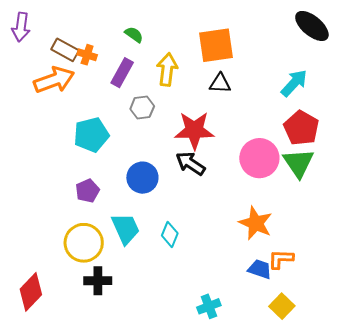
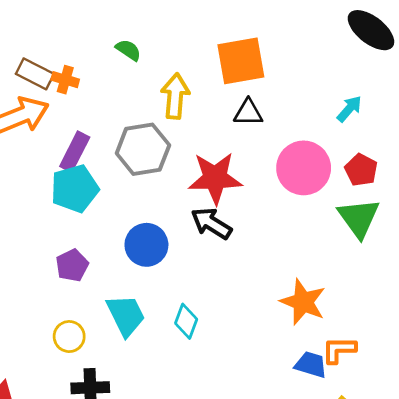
purple rectangle: (122, 73) -> (75, 152), moved
cyan arrow: (294, 83) -> (349, 109), size x0.7
gray hexagon: (142, 108) -> (143, 149), size x1.6
red pentagon: (301, 128) -> (361, 170), size x0.7
pink circle: (259, 158) -> (304, 168), moved
yellow circle: (84, 243) -> (69, 337), size x0.6

